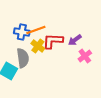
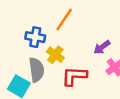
orange line: (36, 30) -> (64, 19), moved, turned -36
red L-shape: (53, 41) -> (74, 76), moved

